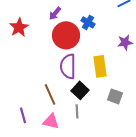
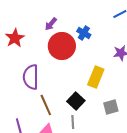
purple semicircle: (68, 66) -> (31, 77), moved
yellow rectangle: (100, 66) -> (96, 77), turned 30
gray square: (115, 96) -> (111, 107), turned -35

